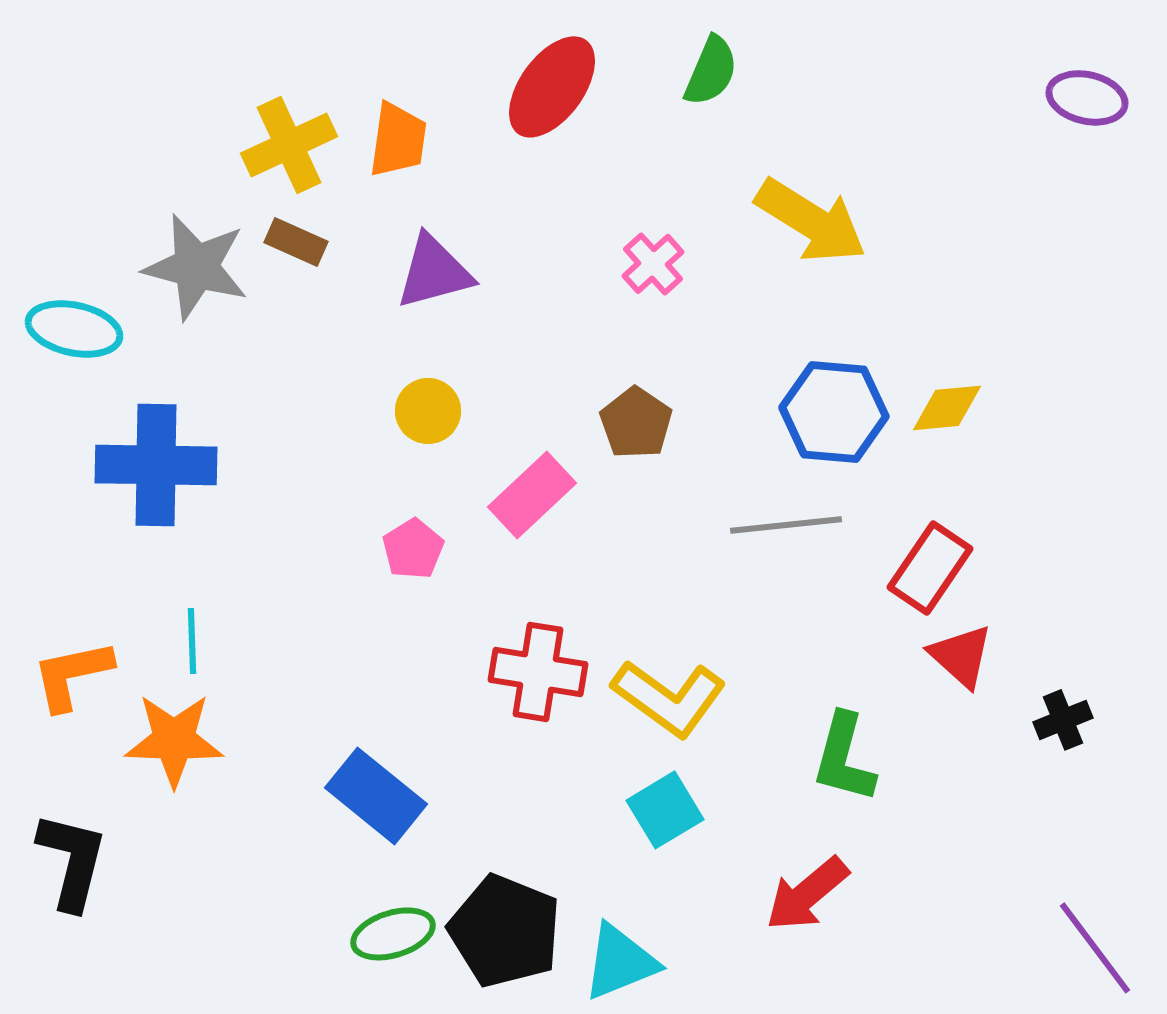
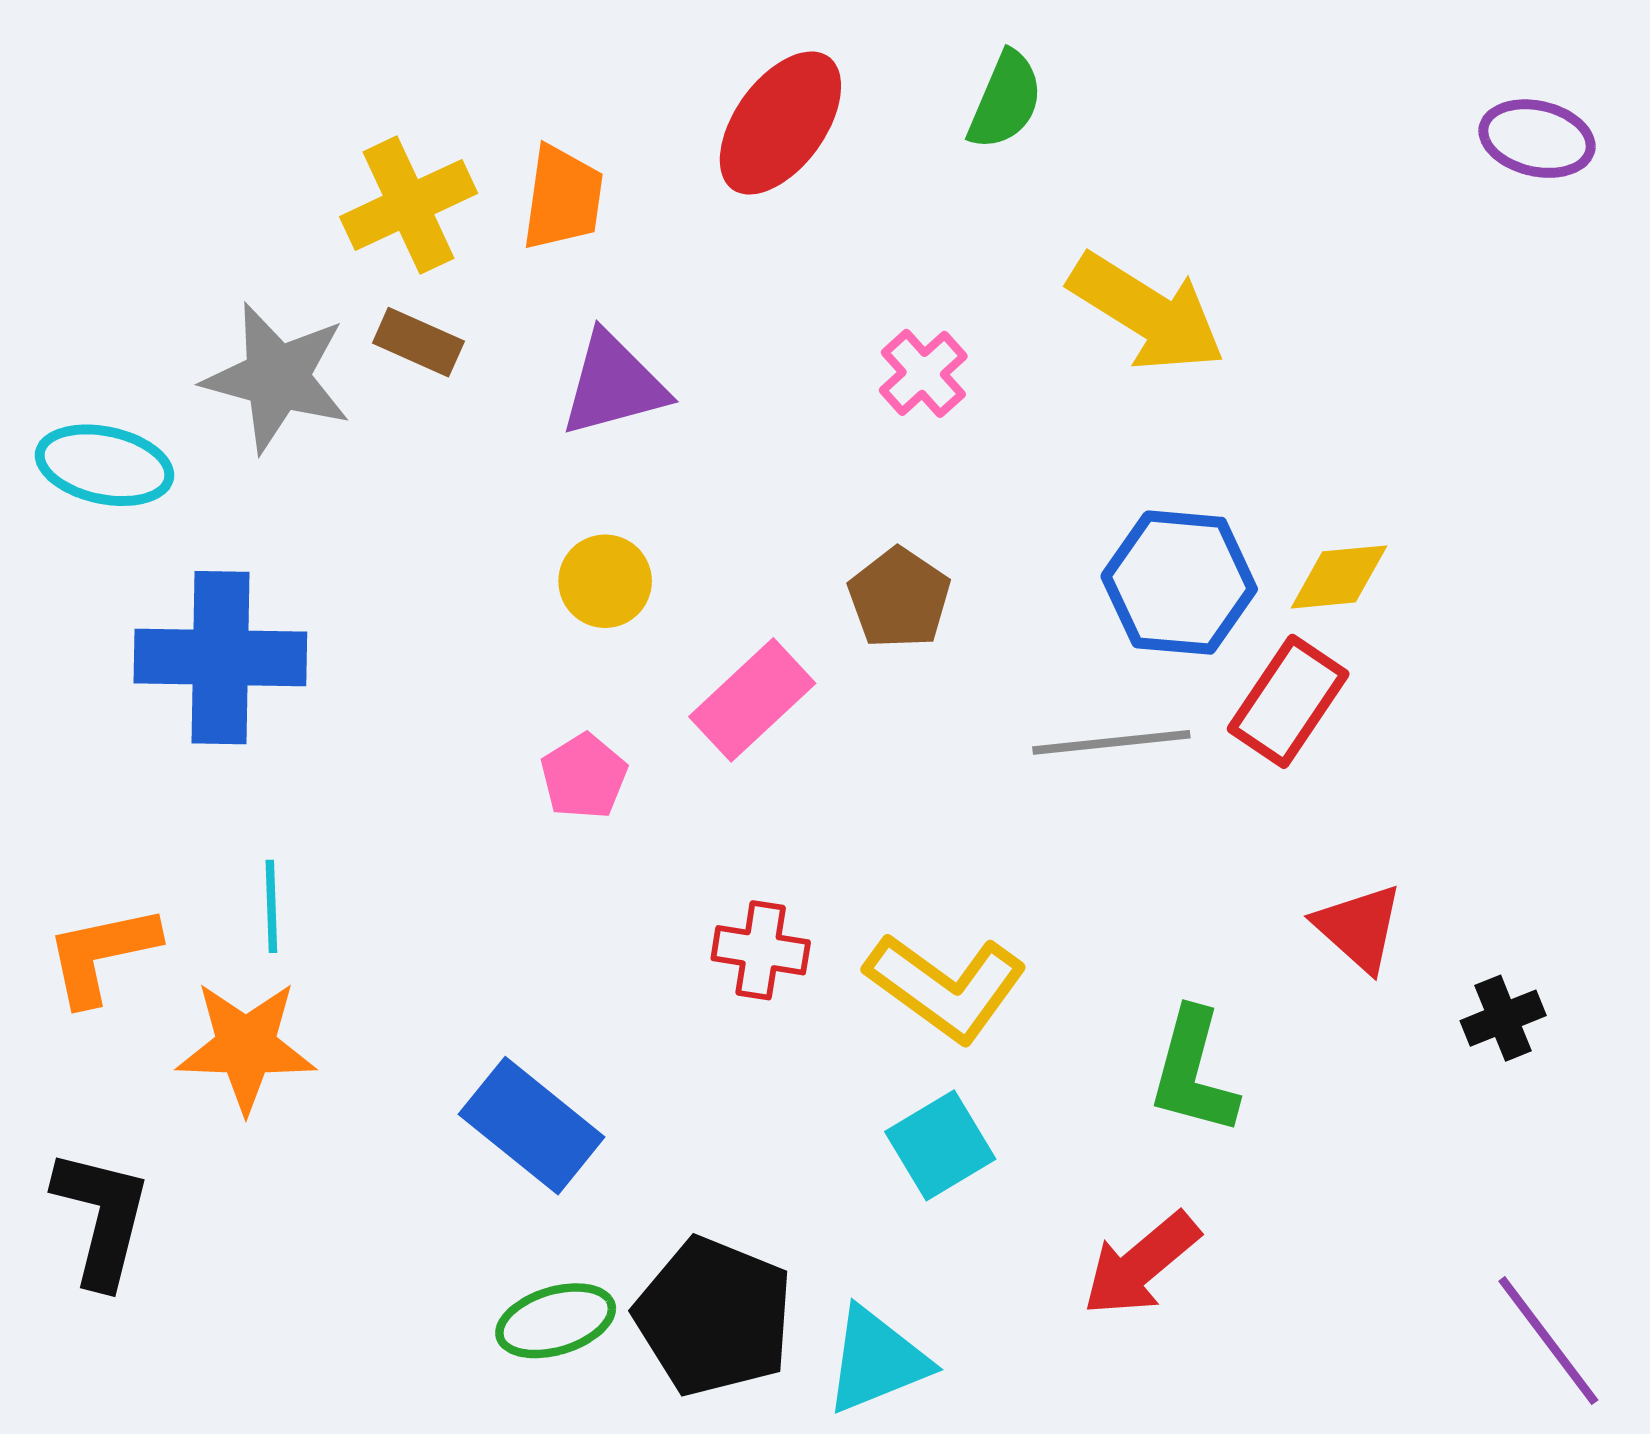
red rectangle: (930, 568) -> (1288, 701), moved
red cross: (538, 672) -> (761, 950), size x0.7

